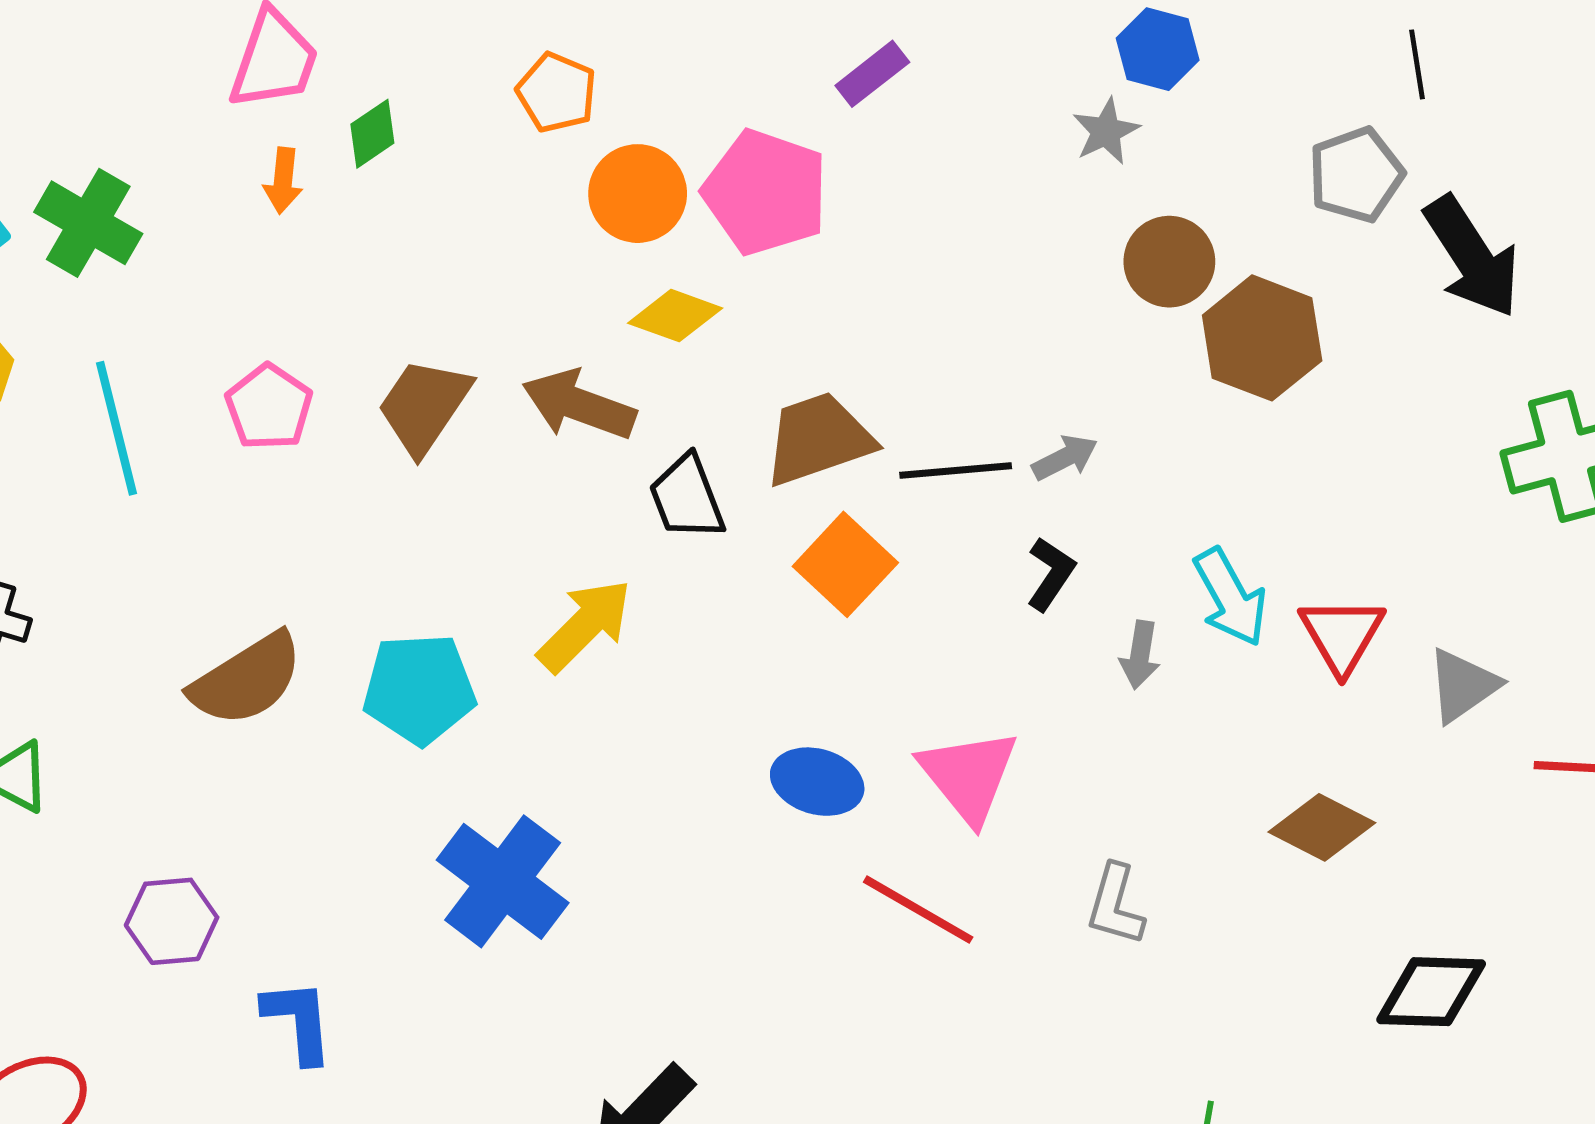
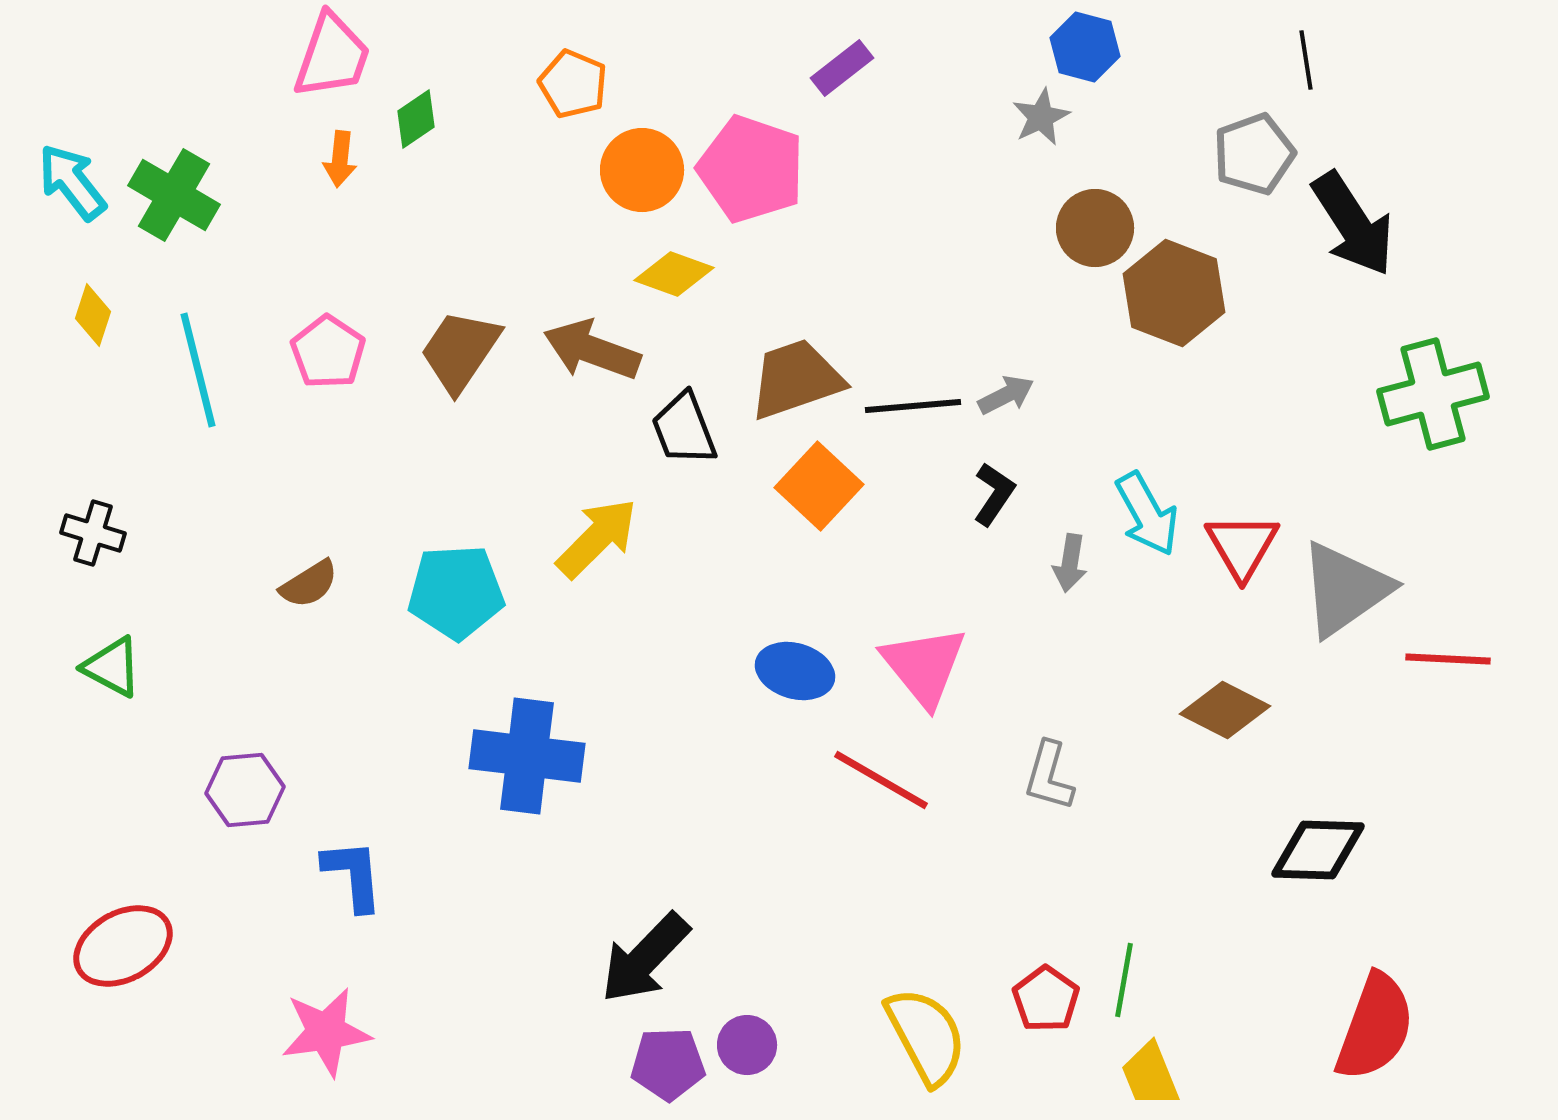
brown semicircle: (247, 679) -> (309, 584), size x0.6
gray triangle: (1463, 685) -> (1345, 589), size x1.5
blue cross: (503, 881) -> (527, 756), turned -30

